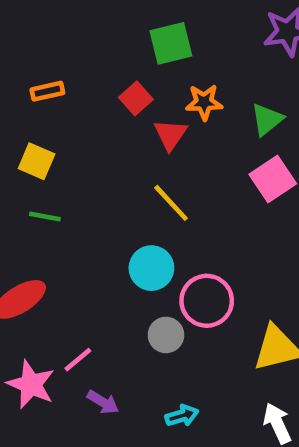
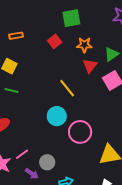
red triangle: (170, 135) -> (90, 66), moved
gray circle: (166, 335) -> (47, 162), moved

